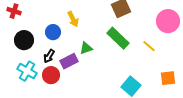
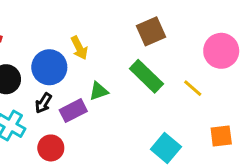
blue circle: (53, 32) -> (49, 67), size x1.5
red circle: (51, 75) -> (51, 148), moved

